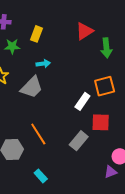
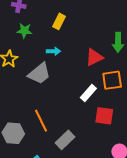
red triangle: (84, 31) -> (94, 57), moved
yellow rectangle: (36, 34) -> (59, 21), moved
gray rectangle: (79, 141) -> (65, 140), moved

